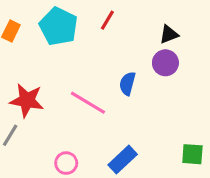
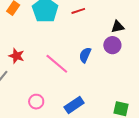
red line: (107, 20) -> (78, 11), turned 32
red star: (27, 100) -> (16, 56), size x0.7

